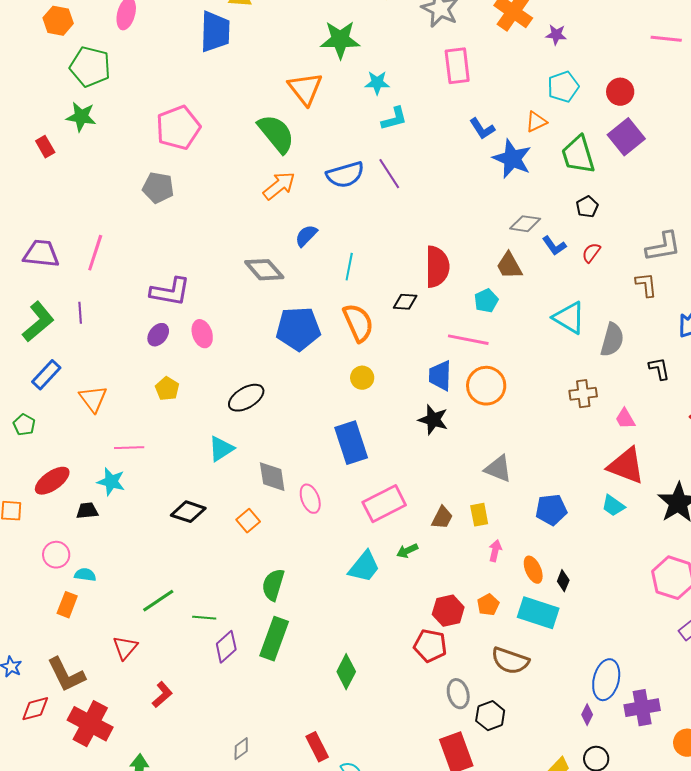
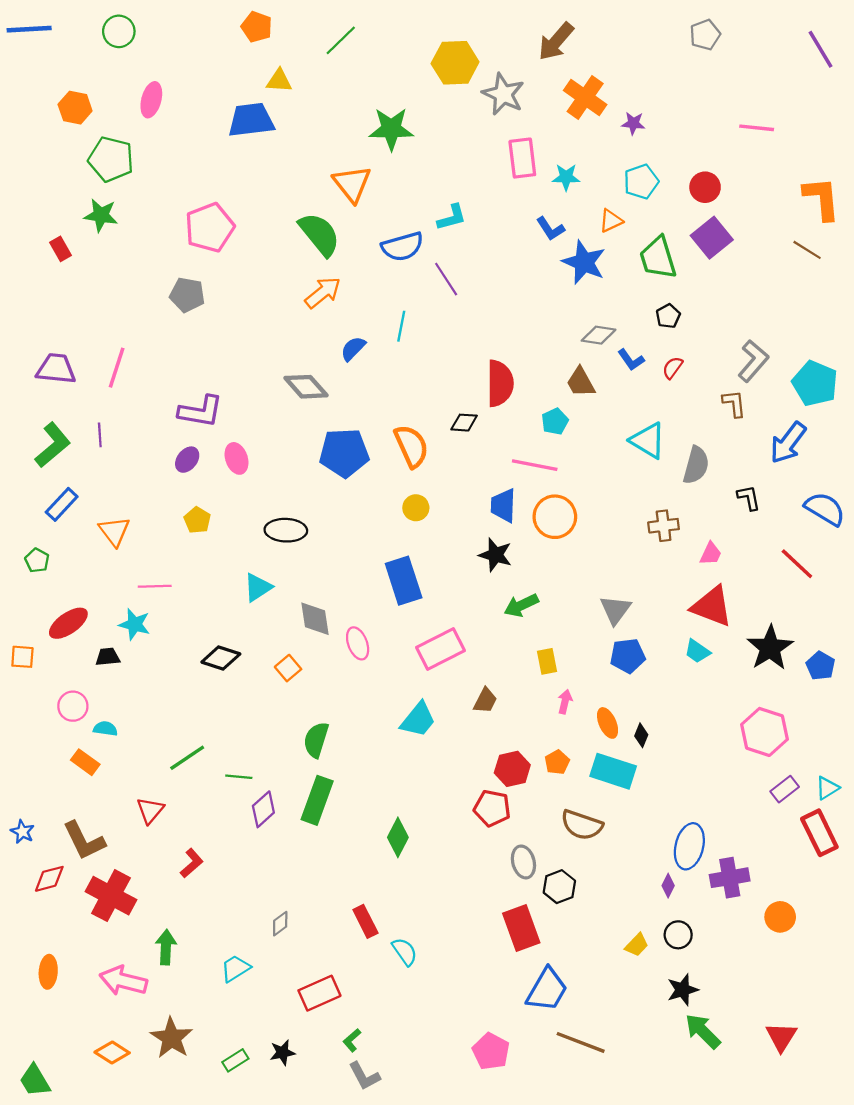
blue trapezoid: (215, 32) -> (251, 120), turned -99
cyan star: (377, 83) -> (566, 177), moved
blue semicircle: (345, 175) -> (402, 247), moved
gray L-shape: (663, 247) -> (753, 361), turned -39
cyan line: (349, 267) -> (401, 326), moved
black ellipse: (246, 398) -> (286, 530), turned 33
pink trapezoid: (625, 419) -> (711, 554), turned -125
gray triangle: (498, 469) -> (615, 610), moved, turned 44
brown trapezoid: (442, 518) -> (485, 701), moved
green arrow: (407, 551) -> (521, 605), moved, size x1.4
orange rectangle: (67, 605) -> (85, 762), turned -75

